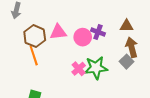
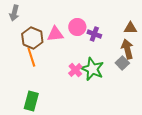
brown triangle: (127, 26) -> (130, 28), moved
pink circle: (83, 37) -> (77, 27), moved
green star: (96, 68) -> (92, 69), turned 30

